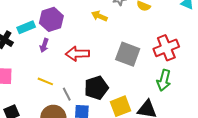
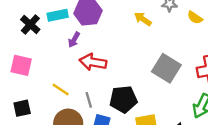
red arrow: (77, 54) -> (93, 62), moved
yellow line: (45, 81) -> (61, 89), moved

